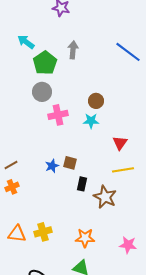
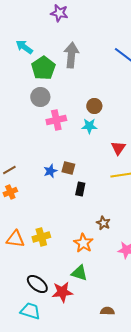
gray arrow: (73, 50) -> (71, 55), size x1.4
brown star: (105, 197) -> (103, 223), moved, size x0.6
orange star: (85, 238) -> (83, 243), turned 30

